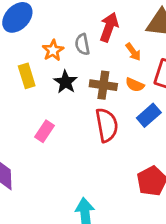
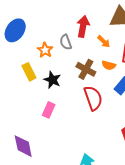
black star: (66, 82) -> (52, 80), moved
brown cross: (103, 85) -> (86, 69), turned 30

